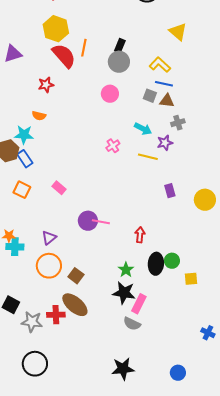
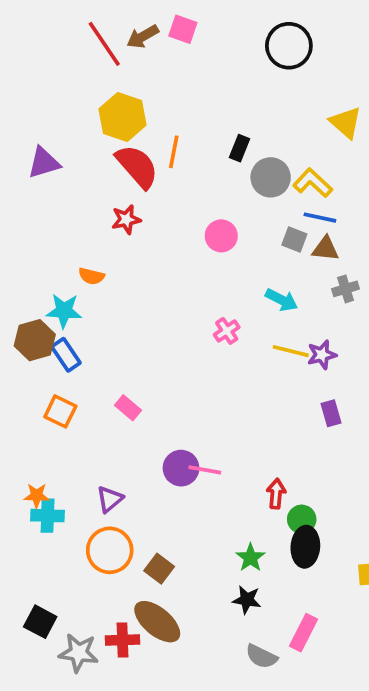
gray circle: (119, 62) -> (271, 177), moved
red star: (46, 85) -> (126, 219), moved
purple star: (165, 143) -> (322, 355), moved
green circle: (172, 261) -> (302, 519), moved
black star: (124, 293) -> (247, 600), size x0.7
pink rectangle: (139, 304) -> (304, 633), moved

